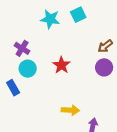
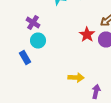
red star: (61, 65) -> (87, 34), moved

